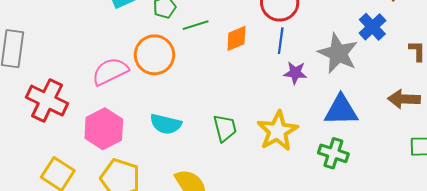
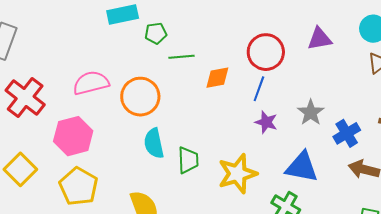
blue cross: (372, 27) -> (347, 133), moved
gray star: (338, 53) -> (311, 112), size x0.7
orange circle: (154, 55) -> (140, 97), moved
cyan semicircle: (166, 124) -> (154, 143), moved, turned 52

